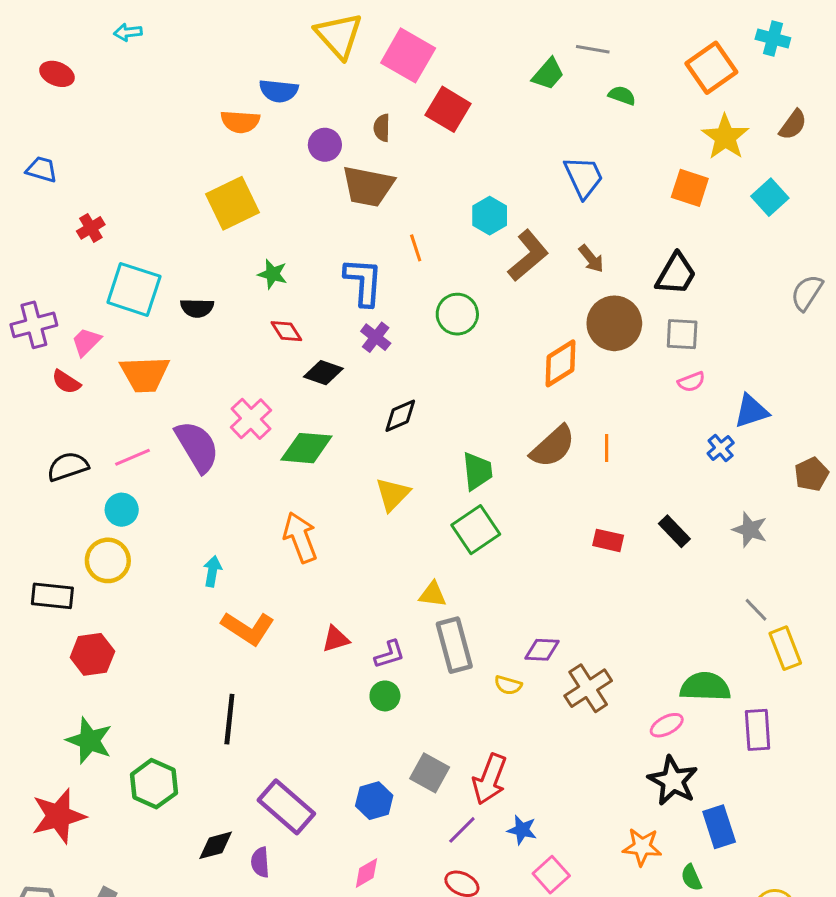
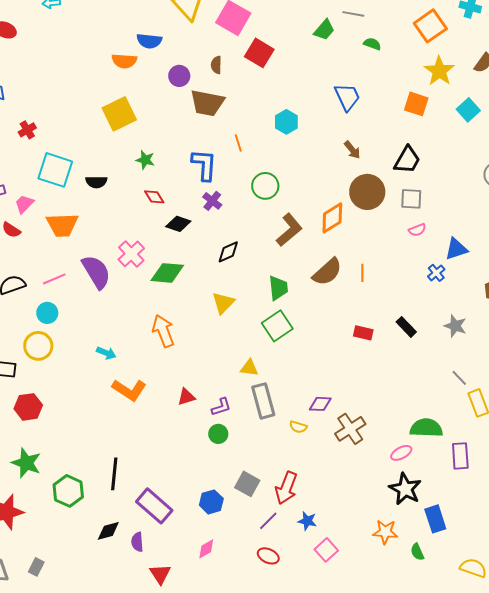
brown L-shape: (528, 256) -> (289, 230), moved
cyan arrow: (212, 571) -> (106, 353), turned 102
black line: (229, 719) -> (114, 474), moved

